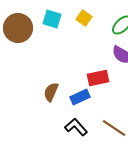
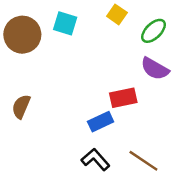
yellow square: (84, 18) -> (117, 14), moved
brown semicircle: (51, 92) -> (21, 107), moved

